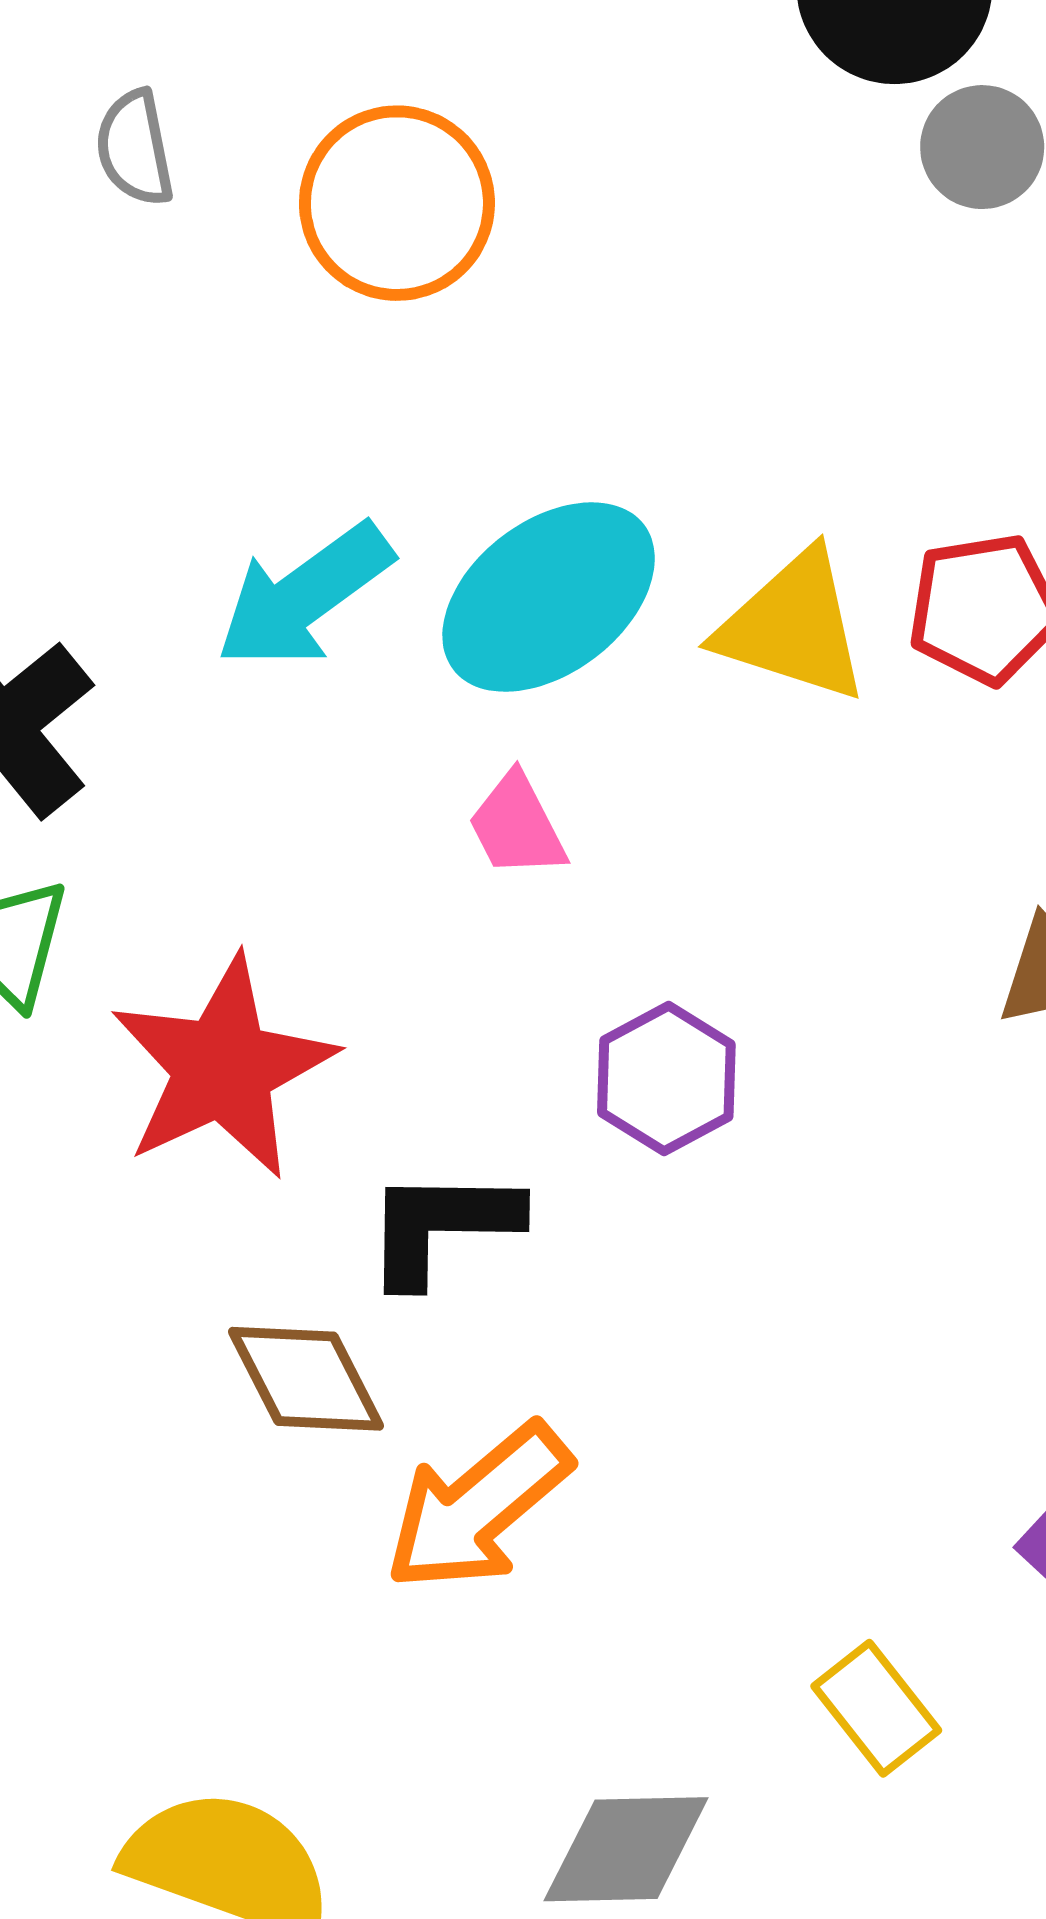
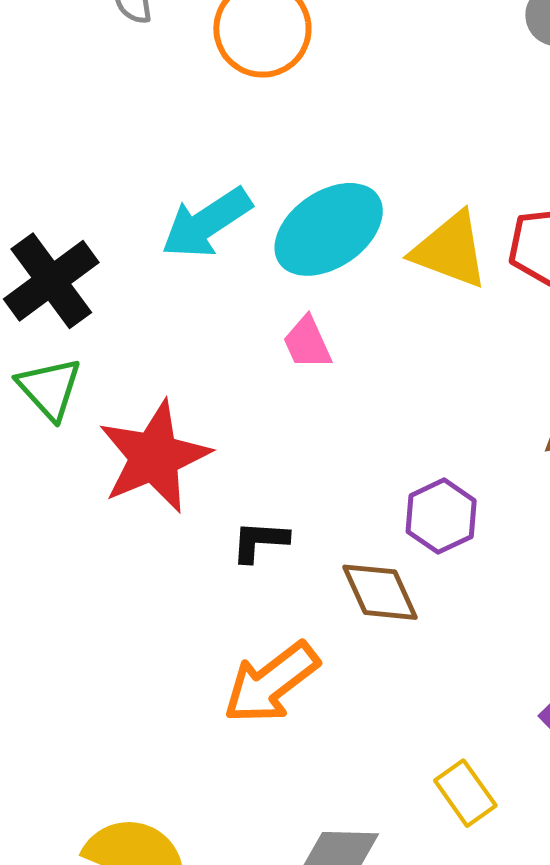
purple hexagon: (666, 1079) -> (441, 516), moved
black L-shape: (441, 1226) -> (260, 541), size x0.7
brown diamond: (306, 1379) -> (380, 592), moved

